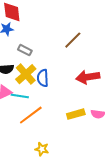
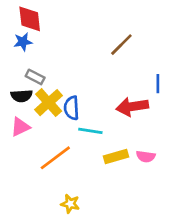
brown line: (73, 40) -> (121, 45), moved
gray rectangle: (25, 50) -> (35, 77), moved
cyan line: (20, 96) -> (90, 131), moved

